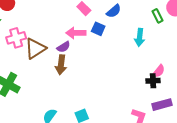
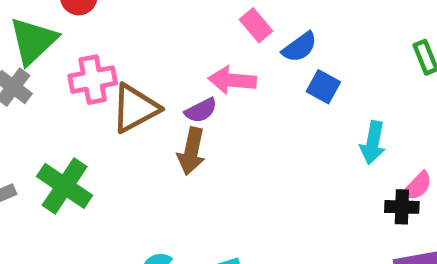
blue semicircle: (114, 11) -> (300, 47), moved
blue square: (98, 29) -> (323, 87), moved
cyan arrow: (140, 37) -> (373, 143), moved

